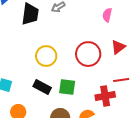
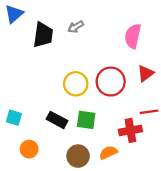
pink semicircle: (107, 15) -> (133, 36), size x1.5
yellow circle: (46, 56) -> (76, 84), moved

